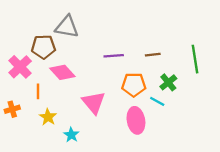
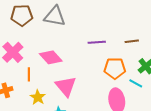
brown pentagon: (43, 47) -> (22, 15), moved
pink triangle: (94, 103) -> (66, 86), moved

